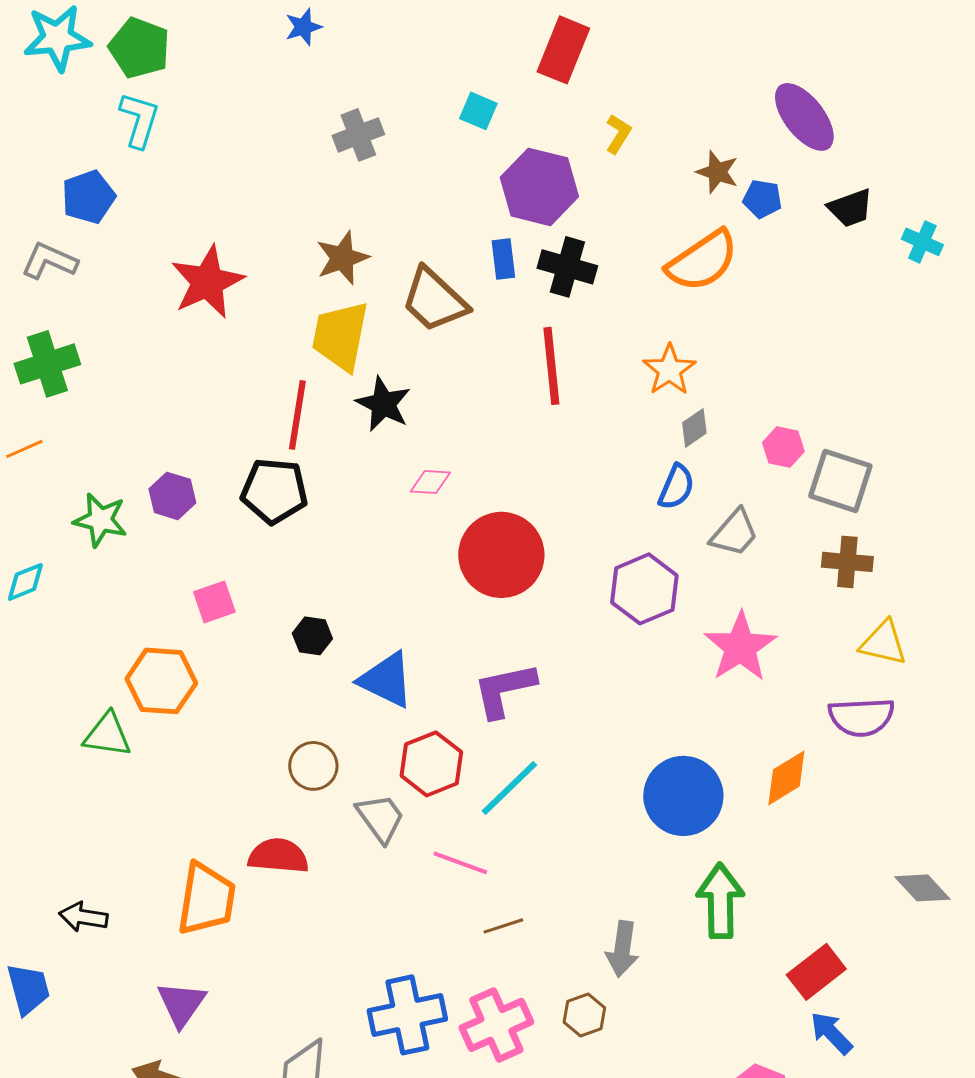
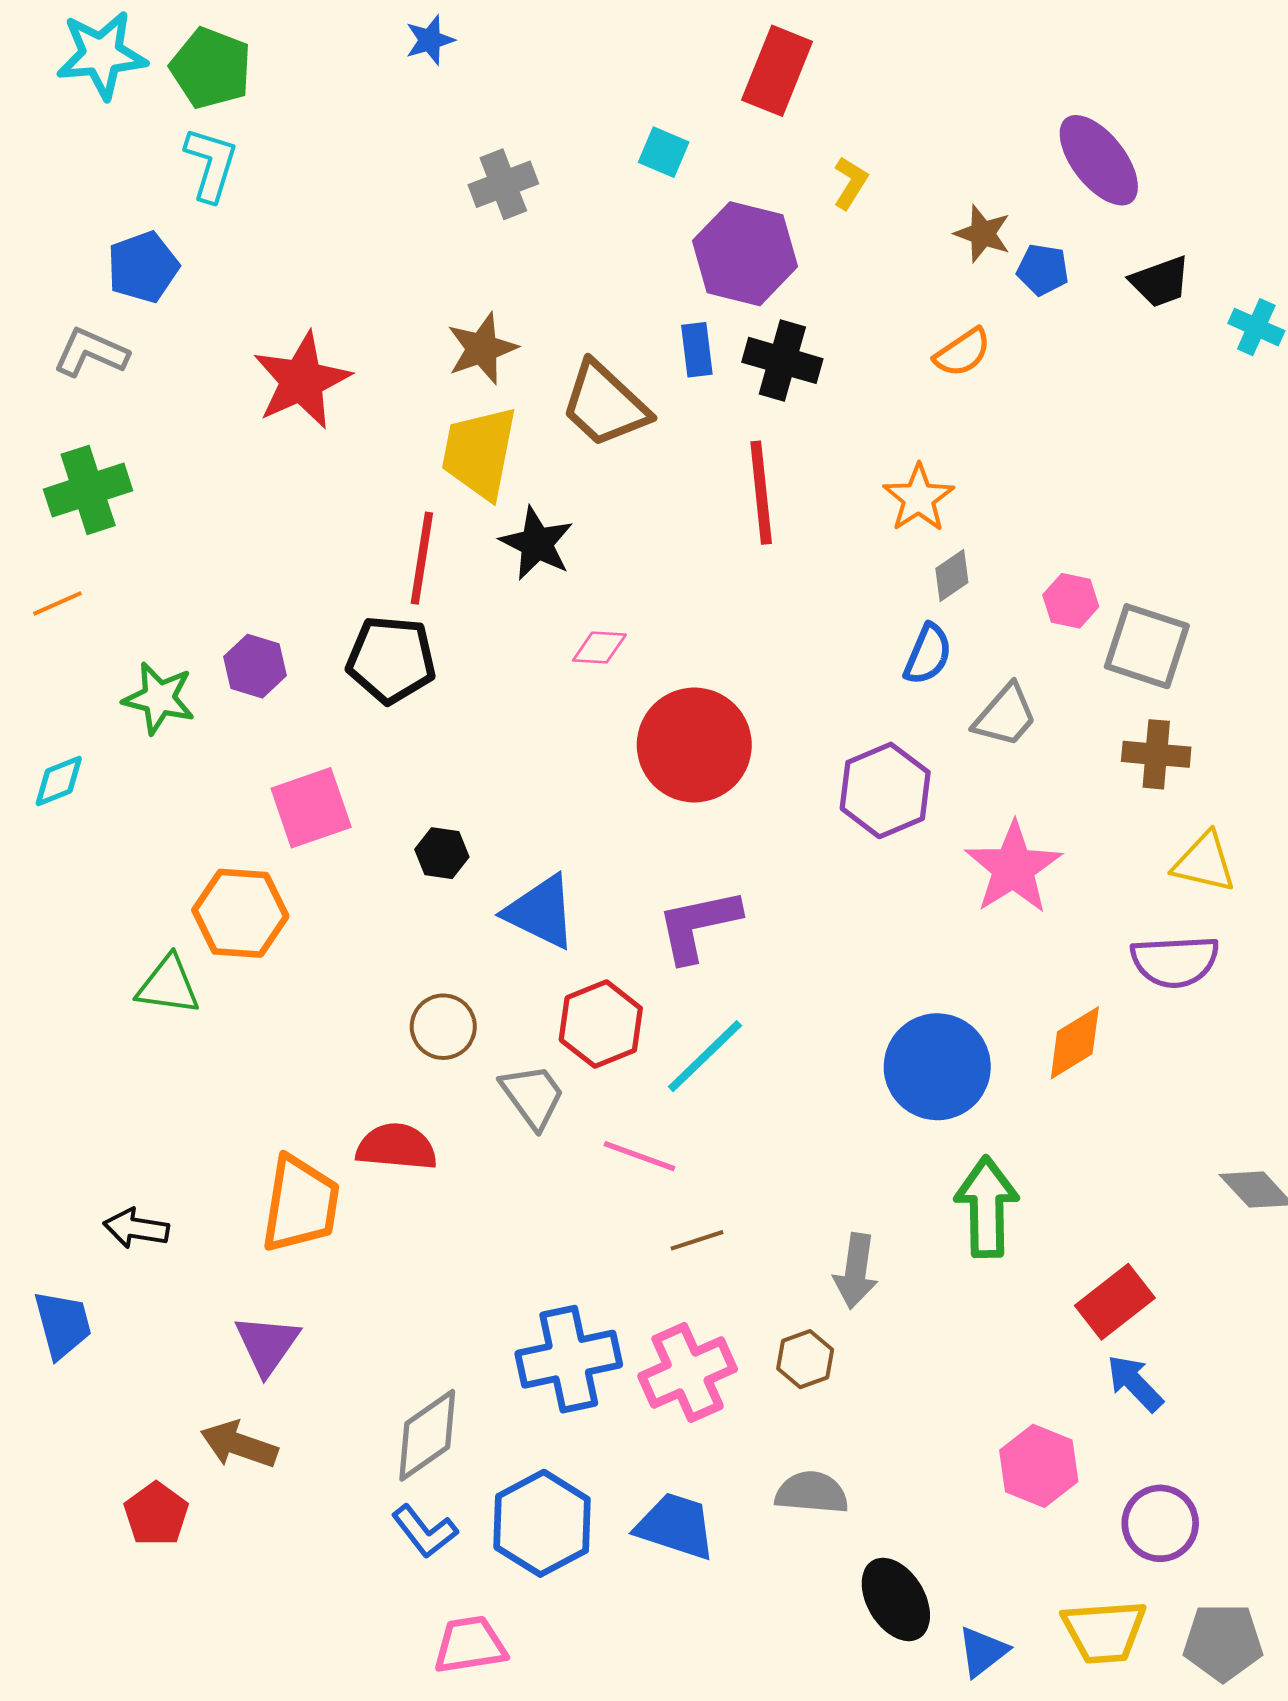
orange semicircle: (702, 261) -> (963, 352), size x0.6
pink square: (214, 602) -> (311, 808), size x1.4

